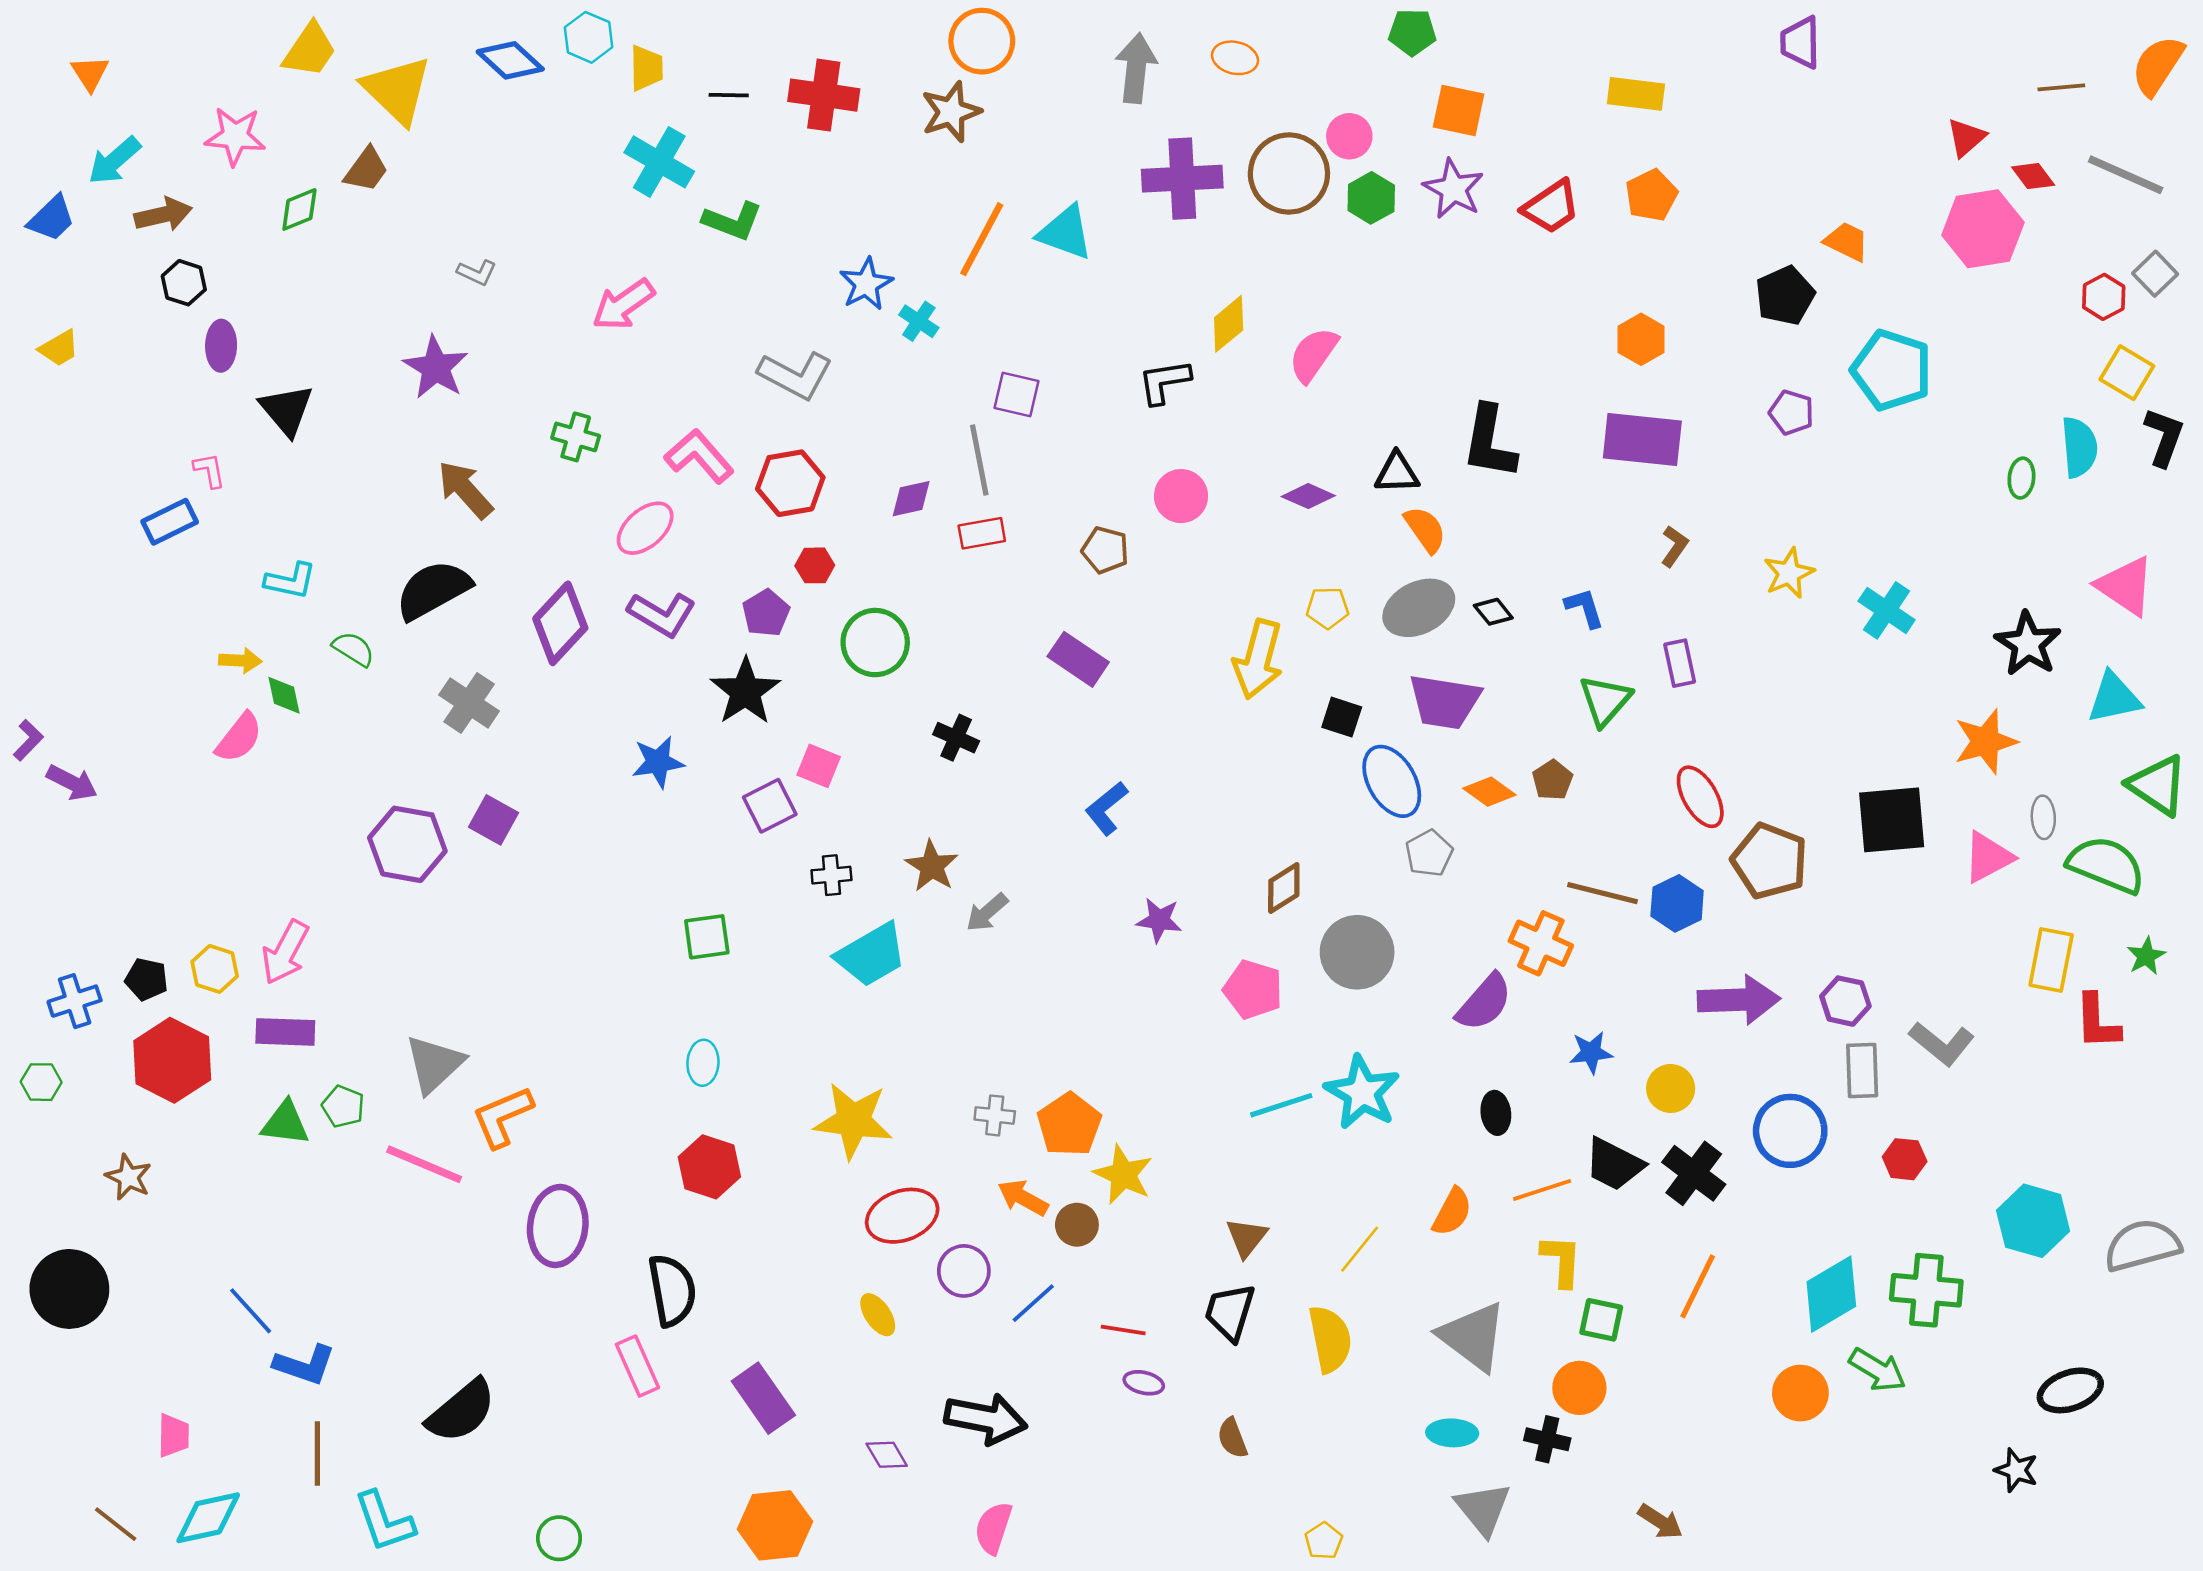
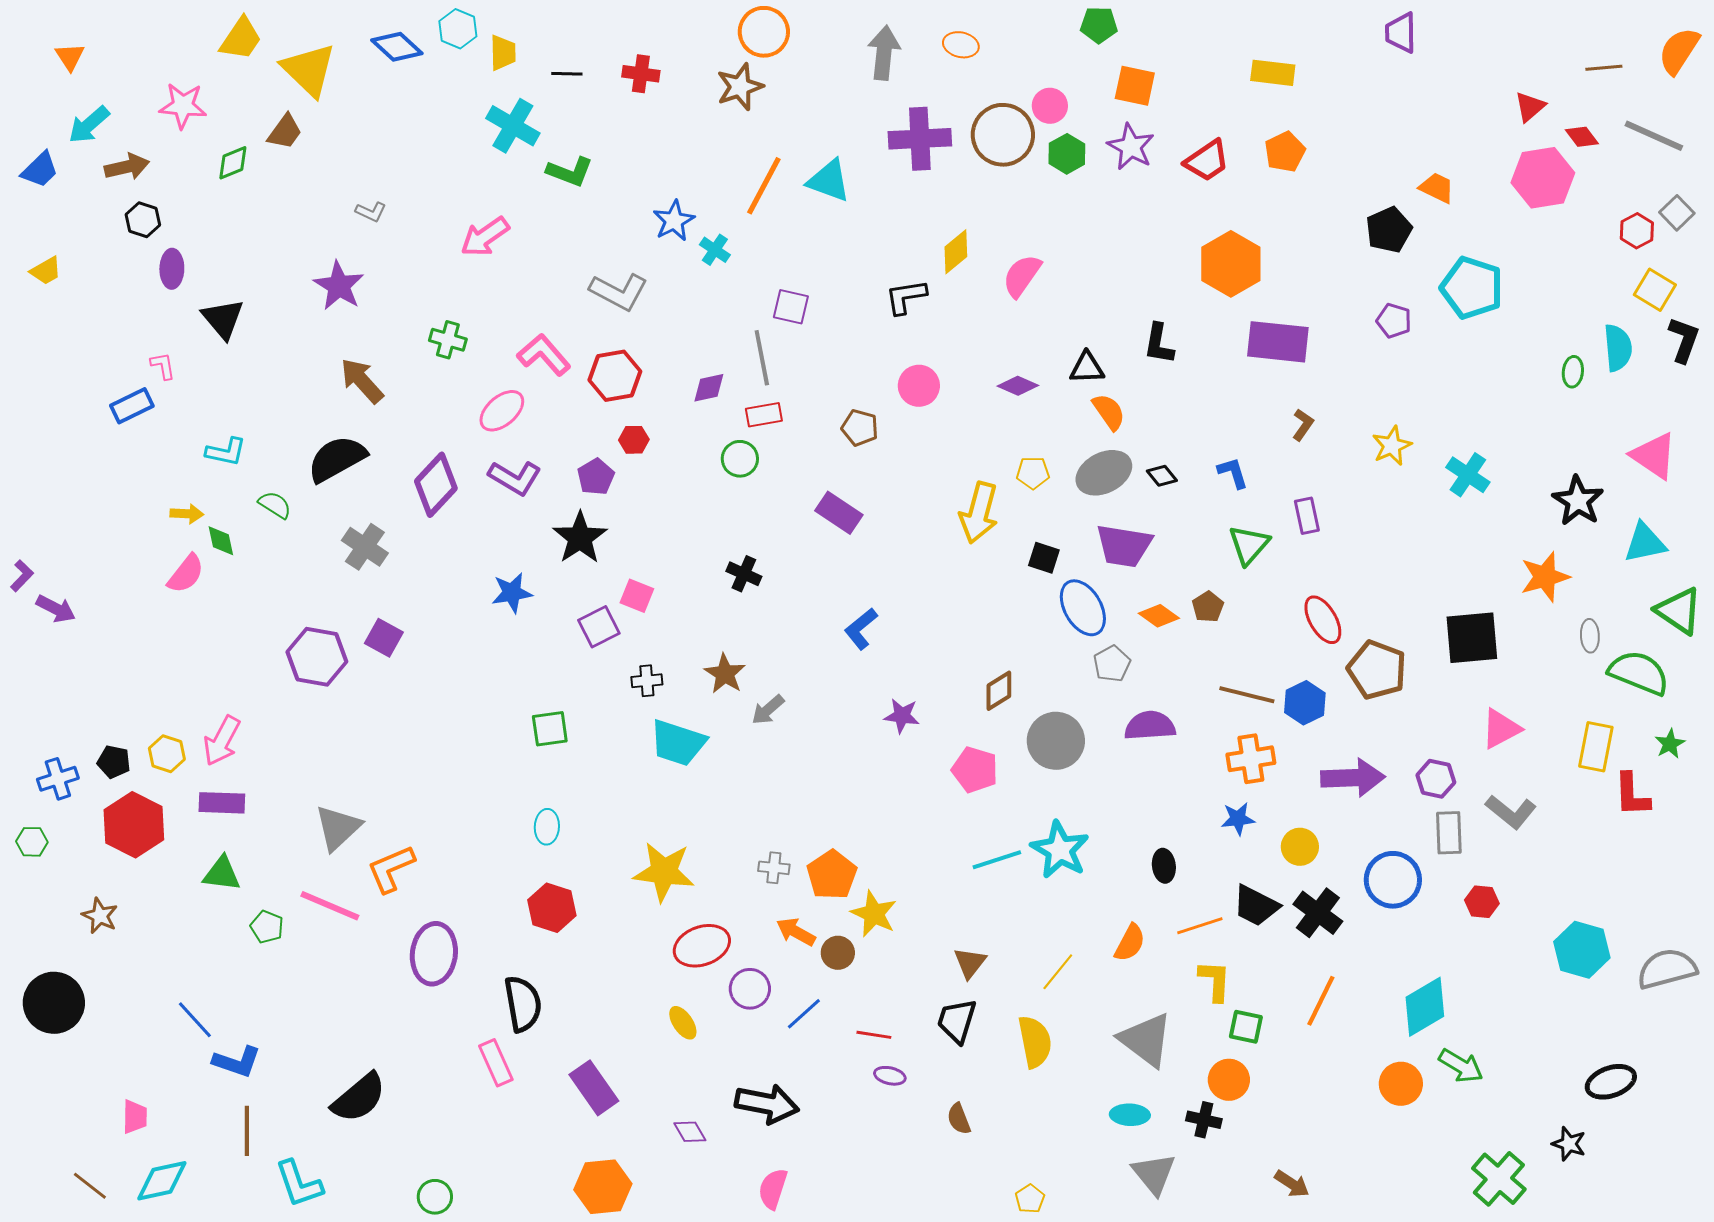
red cross: (824, 95) -> (641, 74), size x0.7
orange hexagon: (1641, 339) -> (1231, 264), moved, size x1.6
black L-shape: (1489, 442) -> (1159, 344), size x0.7
green circle: (875, 643) -> (740, 459), moved, size x0.7
pink triangle: (1988, 857) -> (1501, 729), moved
orange cross: (1541, 943) -> (1251, 759), moved, turned -33
cyan trapezoid: (871, 955) -> (678, 743), turned 48
purple semicircle: (1484, 1002) -> (1150, 726), moved, turned -135
green pentagon: (343, 1106) -> (267, 927), moved
green cross: (1926, 1290) -> (1499, 1179), moved, turned 36

